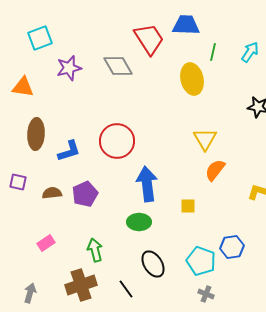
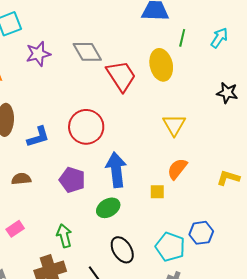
red trapezoid: (149, 39) -> (121, 76), moved
orange semicircle: (215, 170) -> (177, 169), moved
purple pentagon: (85, 194) -> (72, 180), moved, turned -30
green ellipse: (139, 222) -> (108, 208), turned -30

